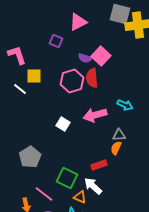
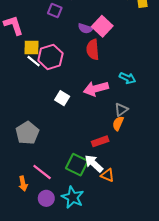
pink hexagon: (72, 81) -> (50, 57), moved
white line: (20, 89) -> (34, 61), moved
gray triangle: (119, 135) -> (121, 110), turned -32
green square: (67, 178) -> (77, 165), moved
orange triangle: (80, 197) -> (107, 175), moved

